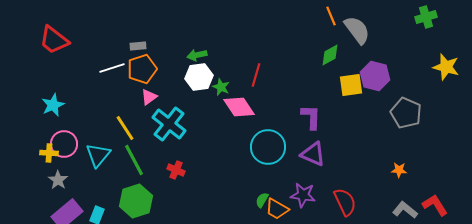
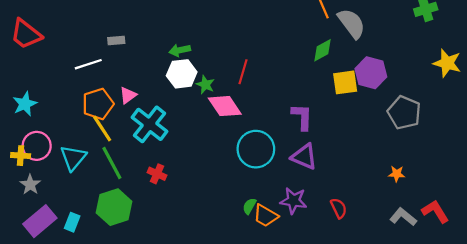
orange pentagon: (142, 69) -> (98, 104), moved
red semicircle: (345, 202) -> (339, 208), size x0.7

